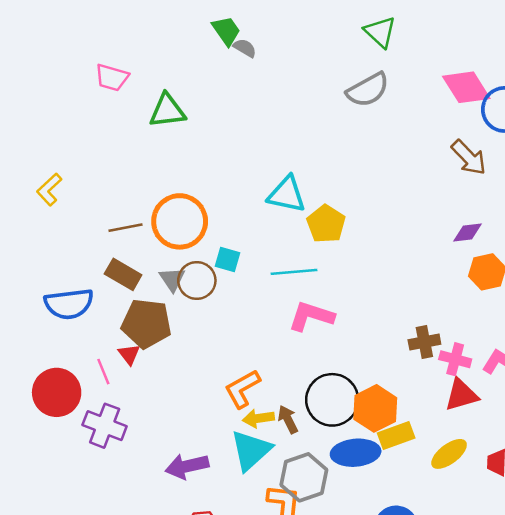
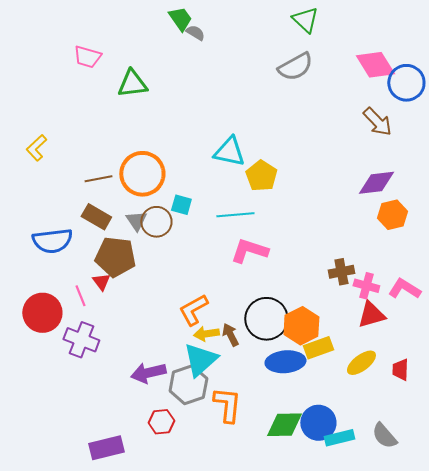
purple diamond: (467, 233) -> (376, 183), size x1.5
gray hexagon: (304, 477) -> (188, 385), moved

